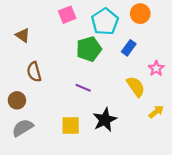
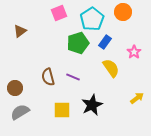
brown triangle: (23, 35) -> (20, 31), turned 48
blue rectangle: (129, 48) -> (105, 42), moved
pink star: (156, 68) -> (134, 52), moved
brown semicircle: (34, 72) -> (48, 77), moved
yellow semicircle: (136, 87) -> (111, 68), moved

